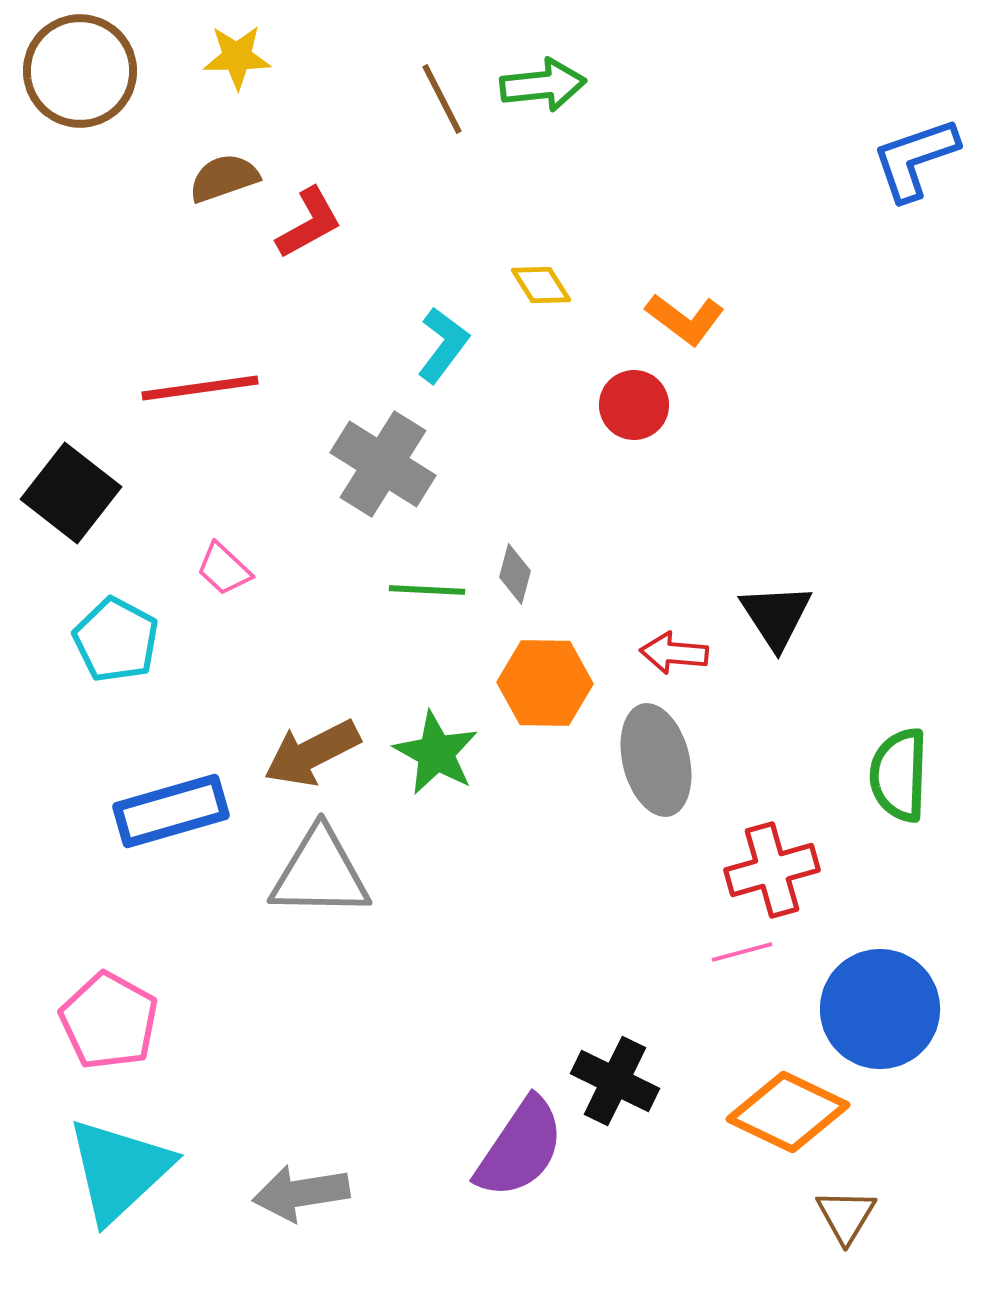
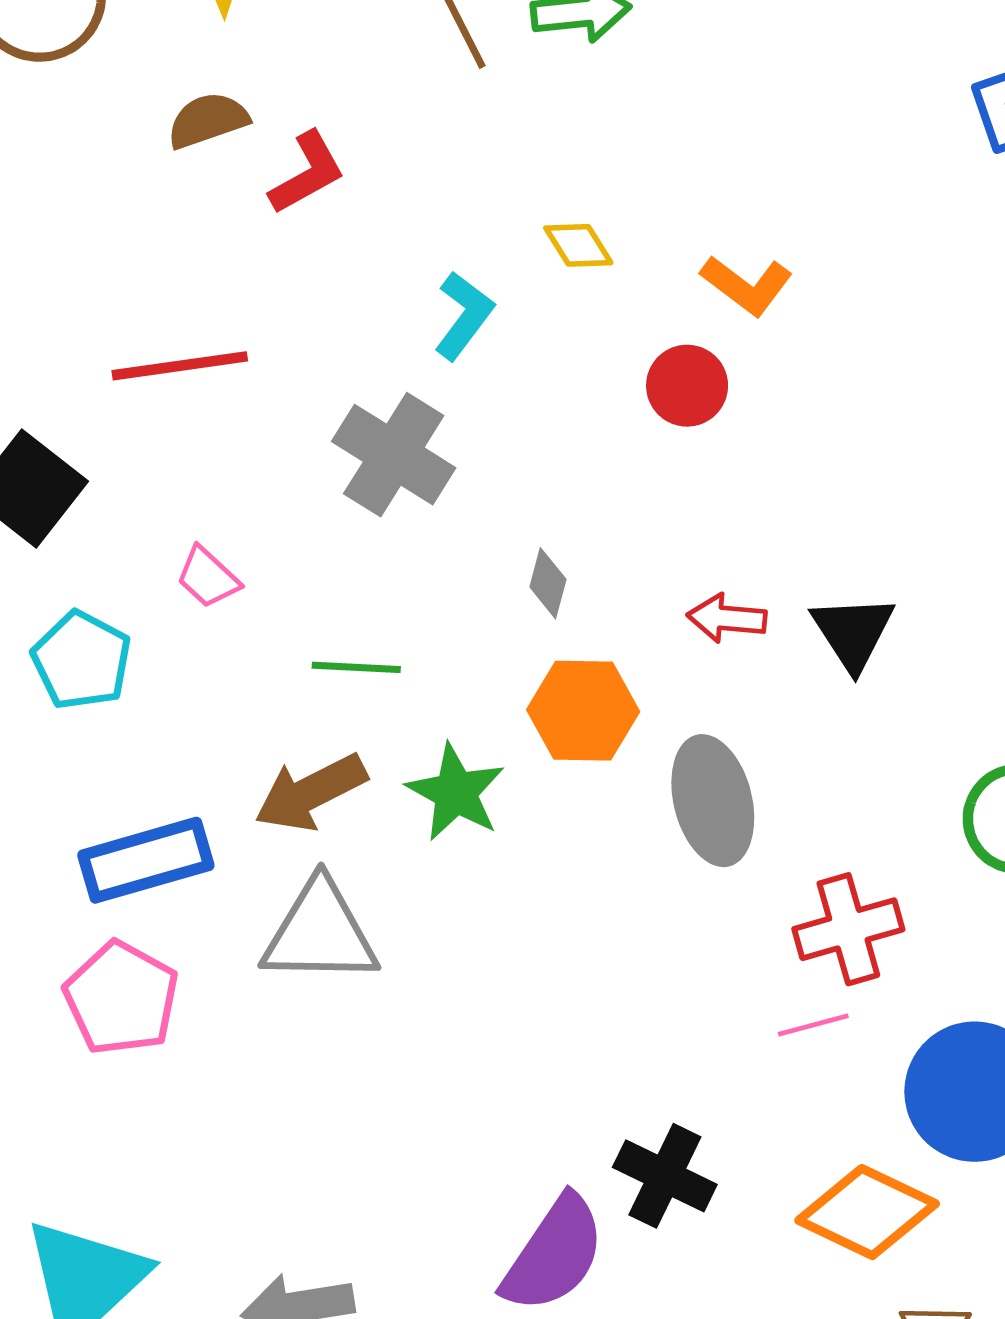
green line: (427, 590) -> (356, 667), moved
red arrow: (674, 653) -> (727, 618), moved
pink pentagon: (109, 1021) -> (121, 998), moved

